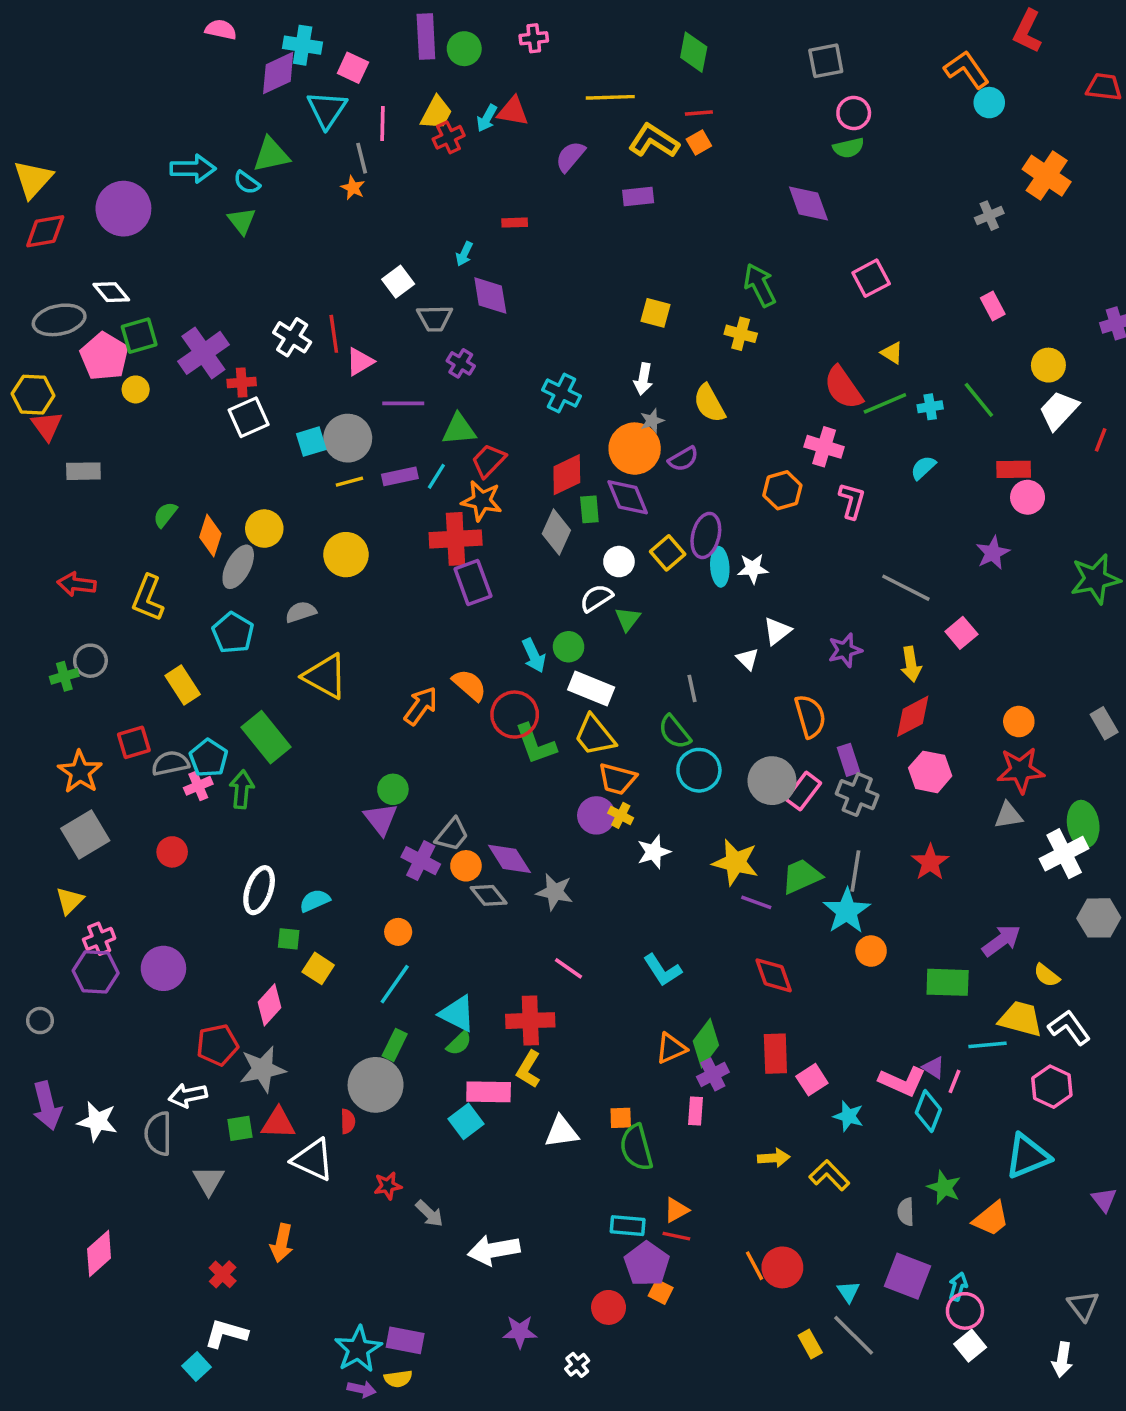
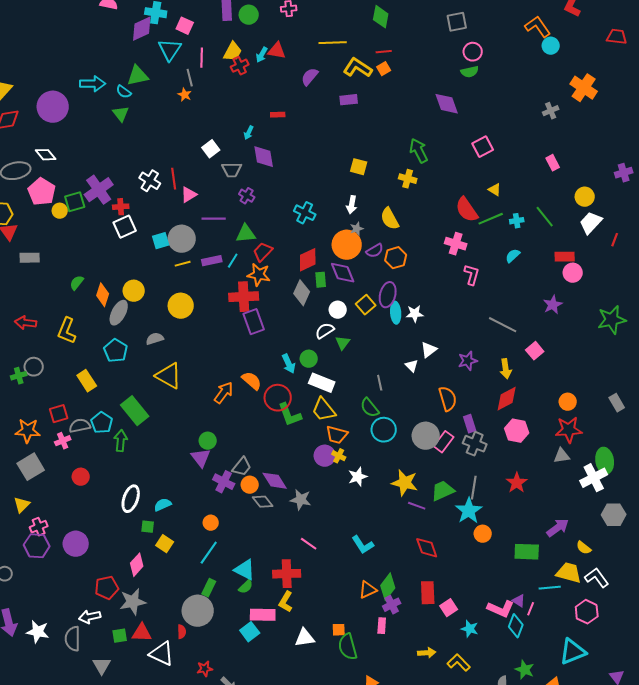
green square: (139, 336) -> (75, 202), moved
orange hexagon: (782, 490) -> (396, 258), moved
orange star: (80, 772) -> (28, 431), turned -30
pink cross: (198, 786) -> (63, 441), moved

